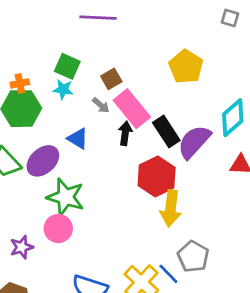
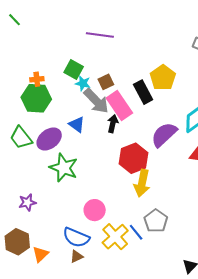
cyan star: (63, 89) -> (83, 83), moved
gray arrow: (101, 105) -> (96, 101), size x2.0
black rectangle: (166, 131) -> (143, 92), moved
pink circle: (58, 229) -> (95, 210), moved

